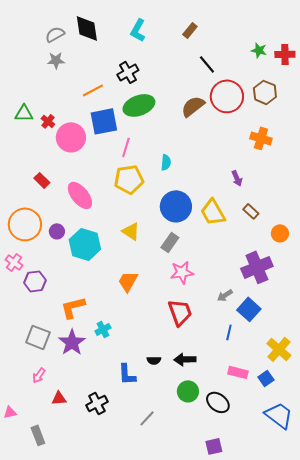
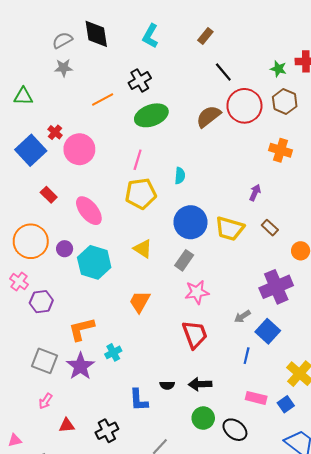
green star: (259, 50) -> (278, 69), moved
green triangle: (24, 113) -> (23, 96), moved
blue square: (104, 121) -> (31, 150), moved, turned -32
purple arrow: (237, 178) -> (255, 193), turned -133
yellow trapezoid: (213, 212) -> (230, 229), turned -44

